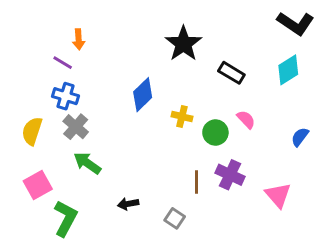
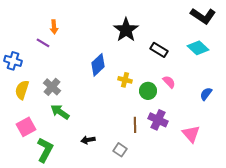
cyan diamond: (288, 70) -> (198, 48), turned 75
blue cross: (65, 96) -> (13, 61), moved

